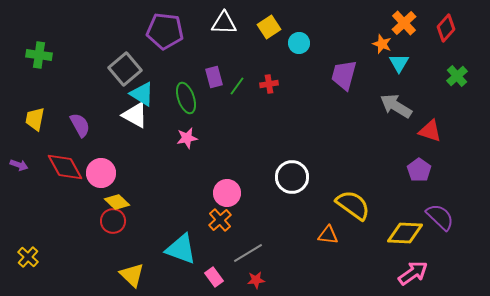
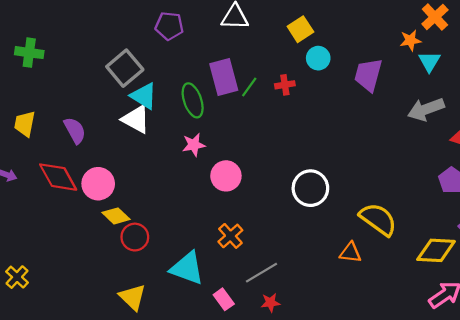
yellow square: (269, 27) -> (300, 29), moved
purple pentagon: (165, 31) -> (169, 26), size x0.7
cyan circle: (299, 43) -> (318, 58), moved
orange star: (382, 44) -> (410, 40), turned -30
purple rectangle: (214, 77) -> (224, 77), size x1.5
gray arrow: (396, 106) -> (426, 109), turned -52
pink circle: (227, 193) -> (226, 176), moved
red circle: (113, 221) -> (135, 237), moved

